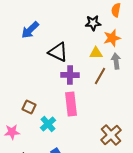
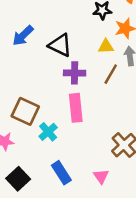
blue arrow: (30, 30) -> (23, 36), moved
brown square: (29, 107) -> (25, 111), size x1.6

